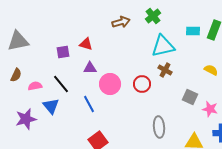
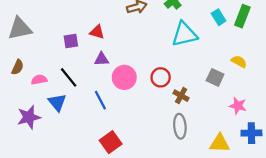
cyan rectangle: (193, 31) -> (219, 17), turned 56
brown cross: (165, 70) -> (181, 96), moved
gray square: (190, 97) -> (215, 77), moved

